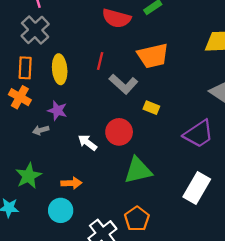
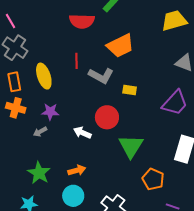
green triangle: (138, 170) -> (131, 146), turned -32
orange pentagon: (137, 219) -> (153, 179), moved

